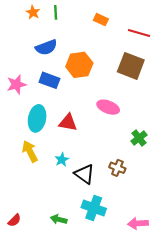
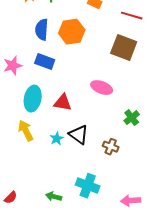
blue semicircle: (46, 47) -> (42, 30), turned 115
orange hexagon: (79, 65) -> (72, 32), moved
black triangle: (84, 174) -> (79, 135), moved

